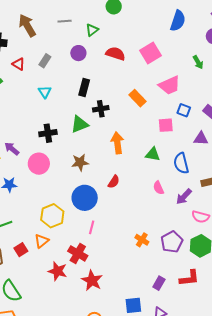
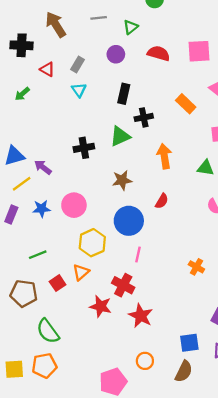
pink square: (151, 53) -> (199, 51), turned 30
cyan triangle: (45, 92) -> (79, 90), moved
pink circle: (39, 164) -> (74, 205), moved

